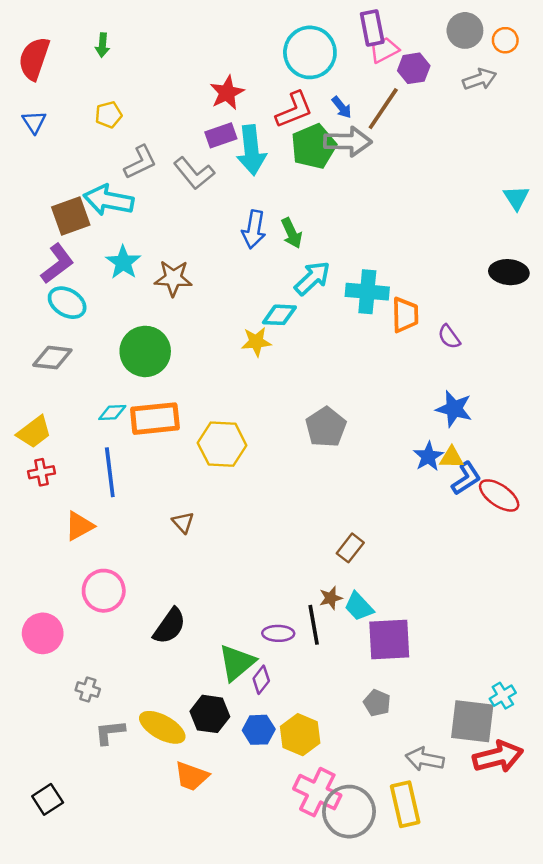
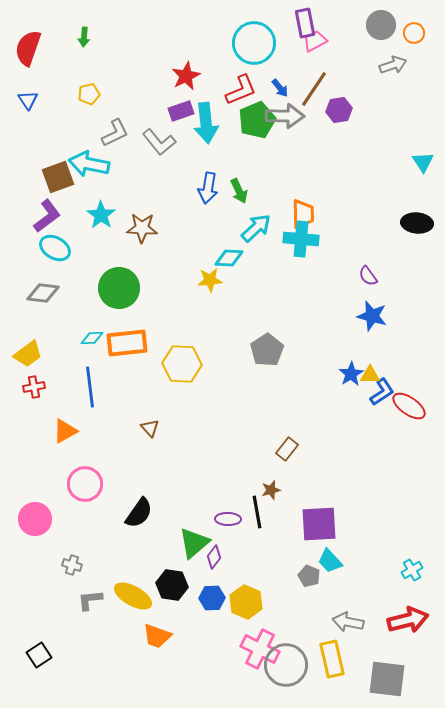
purple hexagon: (414, 68) -> (339, 110), moved
orange trapezoid: (405, 315) -> (303, 214), moved
blue star: (454, 409) -> (372, 316), moved
cyan trapezoid: (359, 607) -> (330, 561), moved
gray square: (472, 721) -> (387, 679), moved

